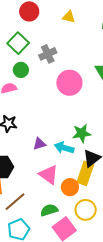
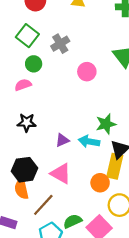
pink circle: (69, 83) -> (87, 72), size x0.7
pink triangle: (49, 175) -> (61, 173), moved
green semicircle: (49, 210) -> (73, 221), moved

